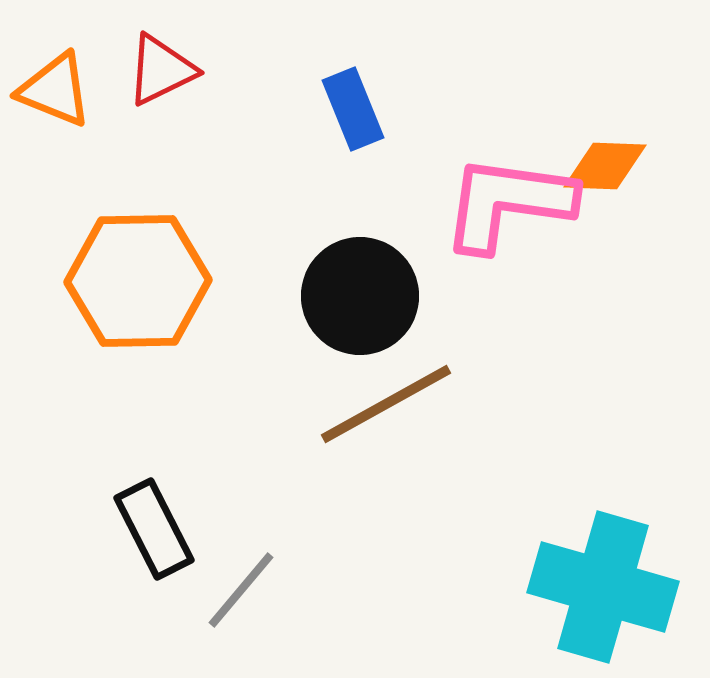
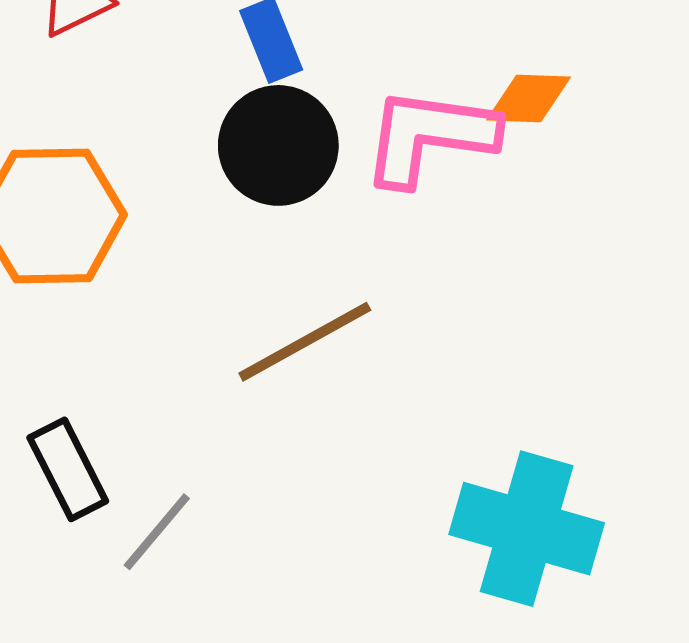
black circle: (360, 296) -> (278, 145), moved

